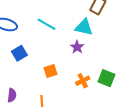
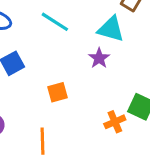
orange cross: (83, 81) -> (115, 122), moved

